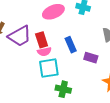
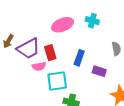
blue rectangle: (71, 45) -> (79, 58), turned 42
pink semicircle: (44, 52) -> (39, 66), moved

